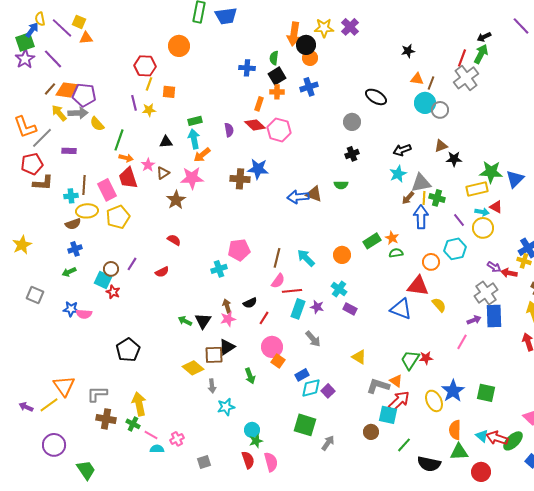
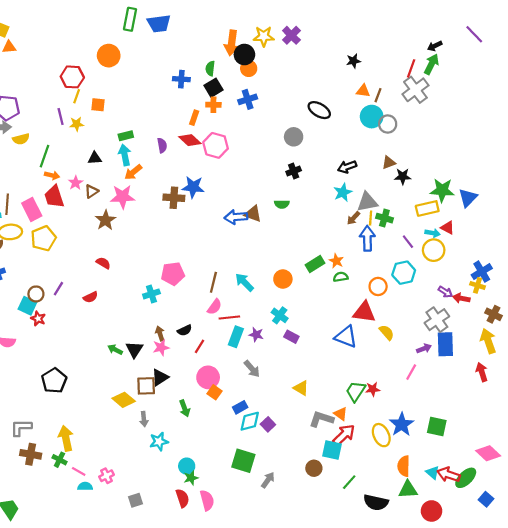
yellow semicircle: (97, 124) -> (21, 139), turned -63

